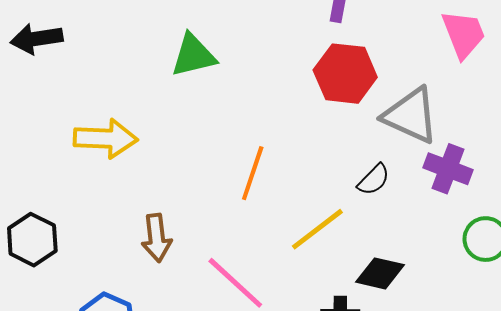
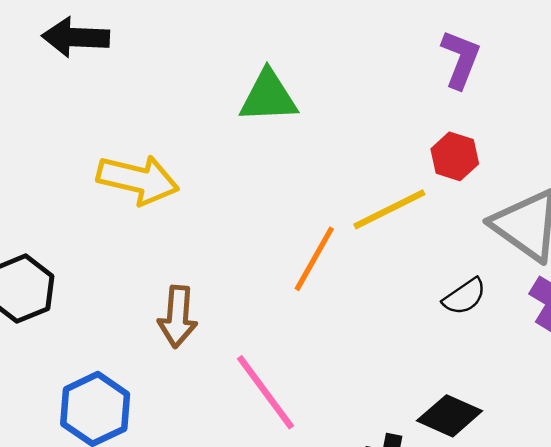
red hexagon: (345, 74) -> (455, 156), size x0.6
yellow line: (317, 229) -> (389, 209), moved

